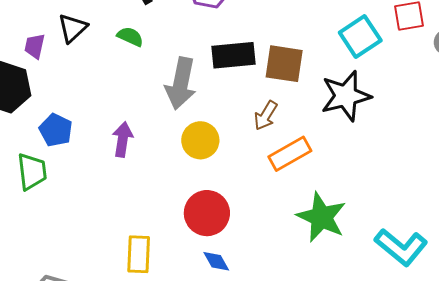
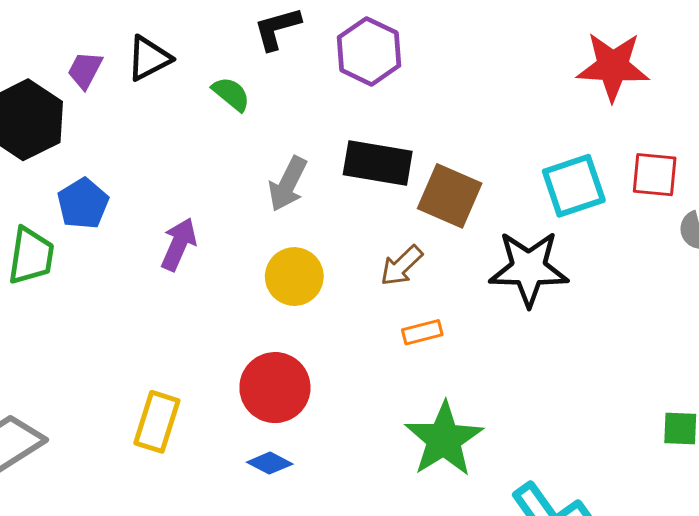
gray arrow: (181, 83) -> (288, 184), size x0.7
orange rectangle: (290, 154) -> (422, 332), size x0.6
blue diamond: (216, 261) -> (270, 463), turned -48

